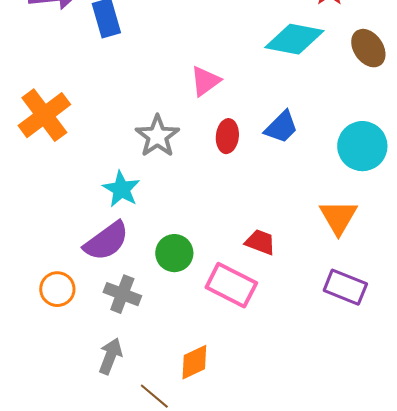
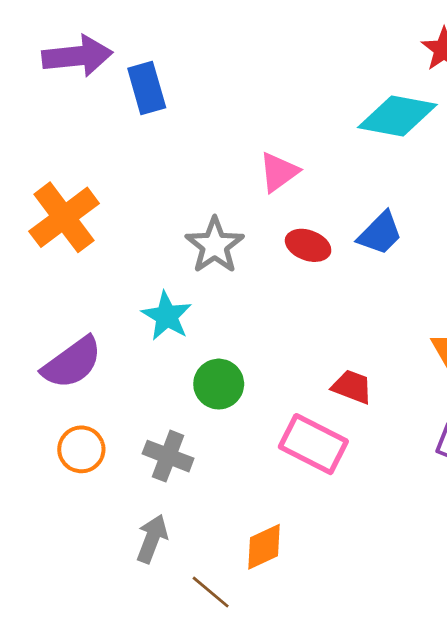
red ellipse: (227, 136) -> (308, 245), turned -76
purple semicircle: (106, 241) -> (72, 363), moved
green circle: (174, 253) -> (219, 384), moved

